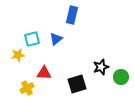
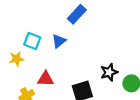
blue rectangle: (72, 15) -> (77, 14), turned 30
cyan square: (32, 39) -> (32, 41), turned 35

